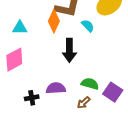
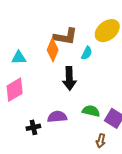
cyan semicircle: (88, 26) -> (87, 53), turned 72
brown arrow: (84, 103) -> (101, 141), moved, turned -32

